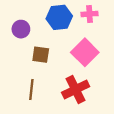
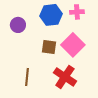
brown square: (41, 55) -> (49, 47), moved
red cross: (76, 90) -> (65, 77), turned -30

